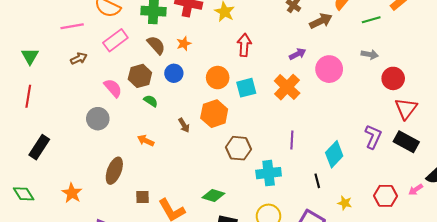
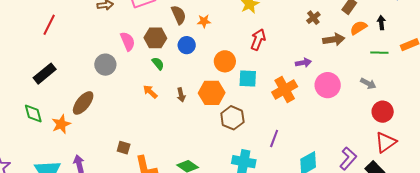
orange arrow: (146, 141) -> (150, 92), moved
brown hexagon: (238, 148) -> (232, 118), moved
brown ellipse: (114, 171) -> (83, 103), moved
green diamond: (24, 194) -> (33, 113), moved

